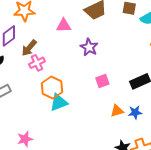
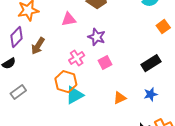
pink cross: (37, 63) -> (77, 58), moved
pink square: (102, 81) -> (105, 63), moved
orange triangle: (117, 111) -> (120, 98), moved

